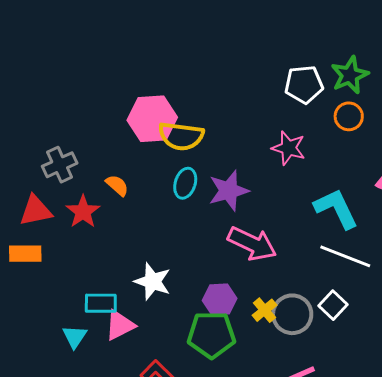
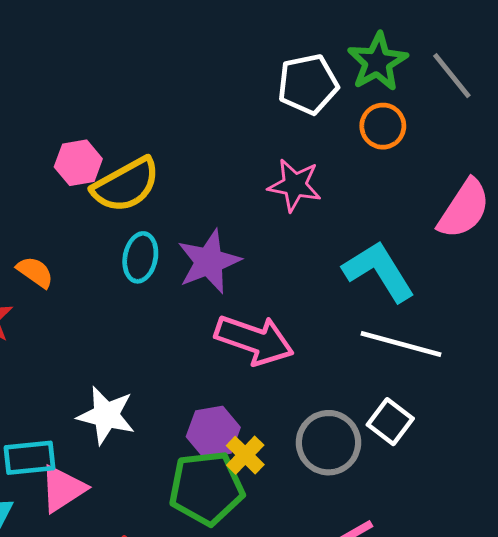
pink hexagon: (152, 119) -> (78, 163), size x0.6
yellow semicircle: (181, 136) -> (126, 185), turned -30
yellow cross: (265, 310) -> (245, 455), moved

